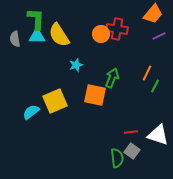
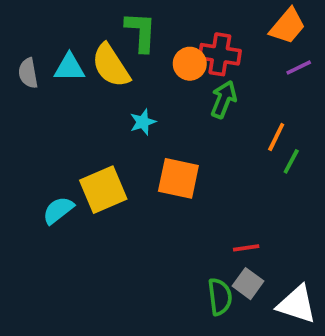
green L-shape: (36, 19) -> (141, 32), moved
green arrow: (112, 78) -> (224, 99), moved
white triangle: (158, 135) -> (297, 304), moved

